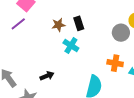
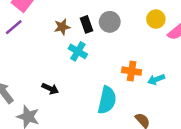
gray circle: (121, 33) -> (110, 22), moved
black arrow: (47, 76) -> (50, 89), turned 48

